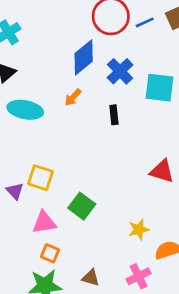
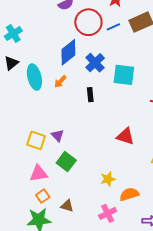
cyan ellipse: (25, 110) -> (34, 77), moved, turned 65
purple triangle: (15, 191) -> (58, 135), moved
orange square: (50, 253) -> (43, 196), turned 32
brown triangle: (91, 278) -> (67, 206), moved

